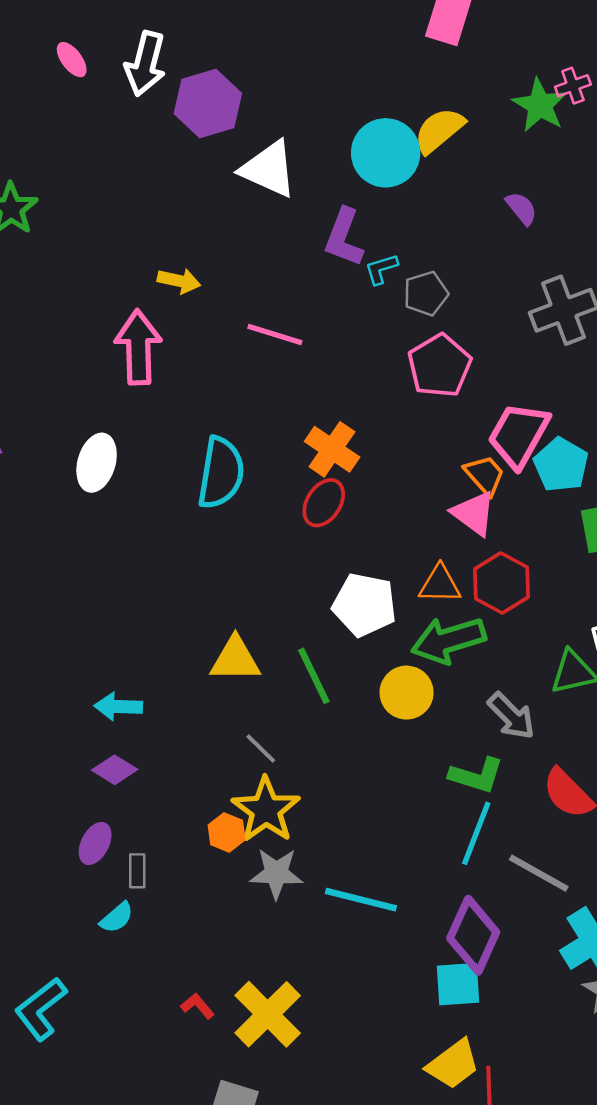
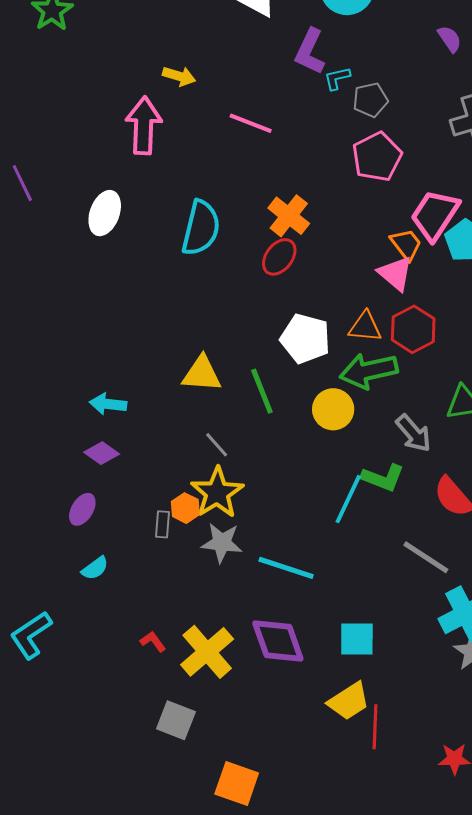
cyan line: (476, 833) -> (348, 499), moved
gray rectangle: (137, 871) -> (163, 524), moved
purple diamond: (473, 935) -> (278, 641), moved, turned -48

